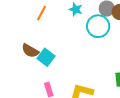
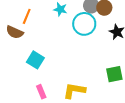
brown semicircle: (30, 51) -> (15, 32), moved

